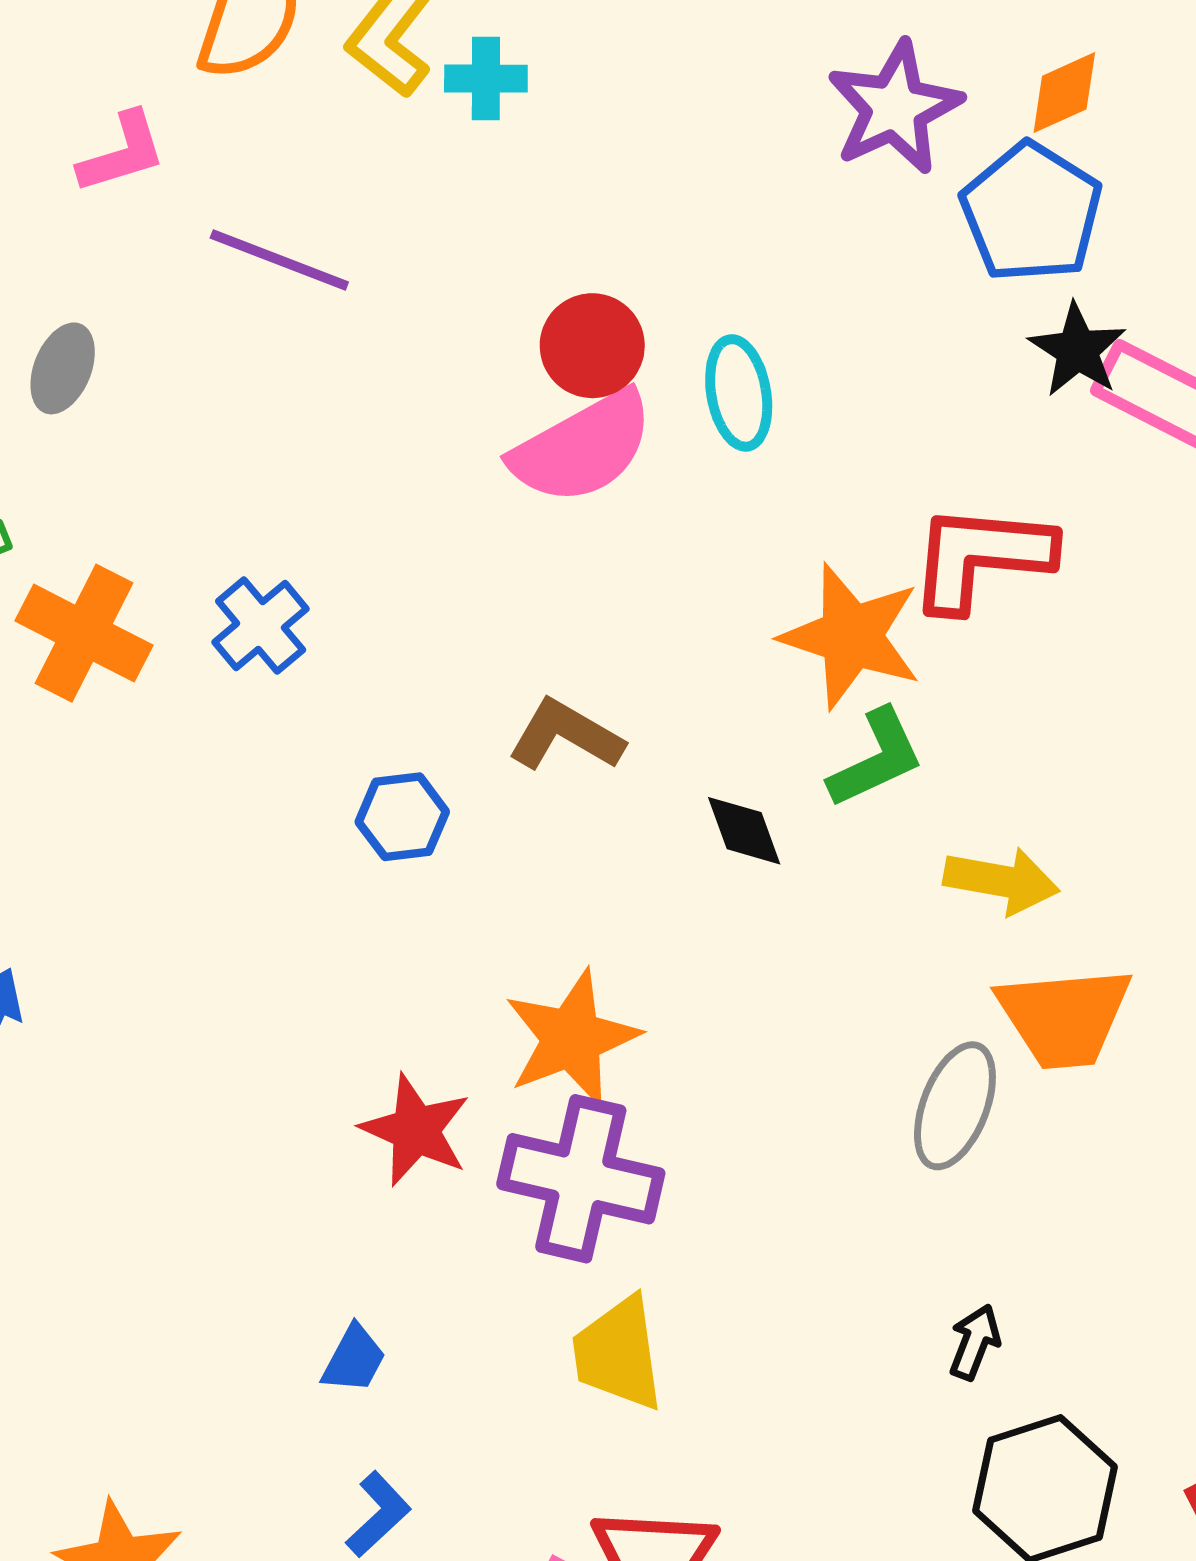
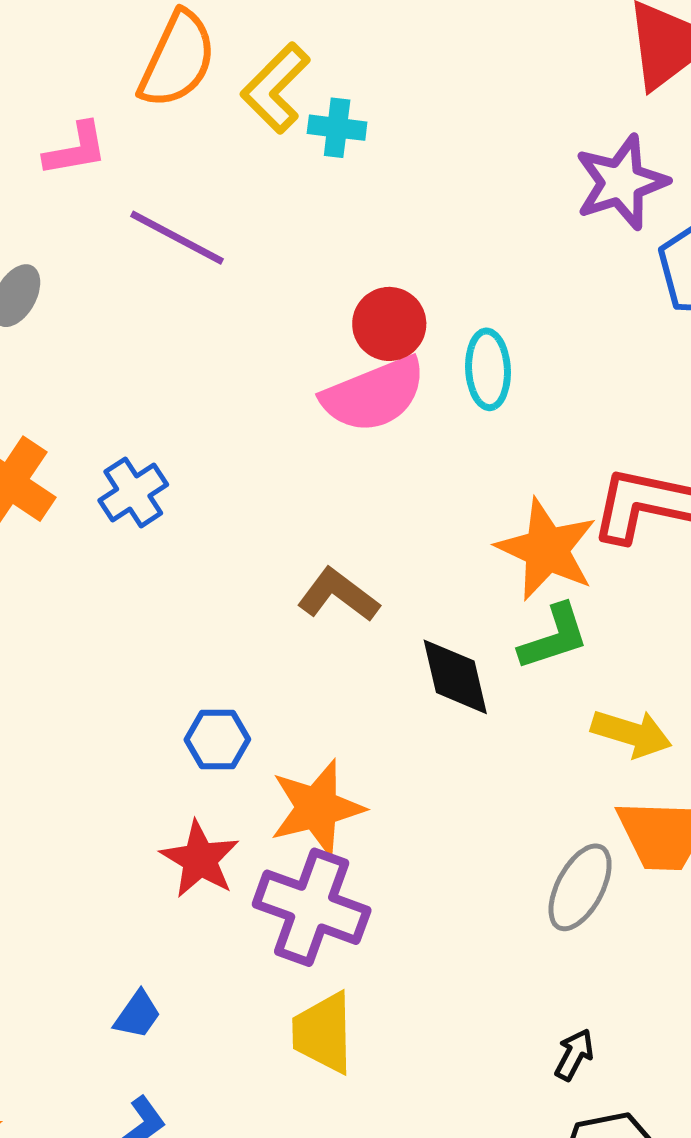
blue hexagon: (402, 817) -> (217, 740), moved
black diamond: (744, 831) -> (455, 677), size x1.4

